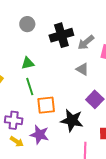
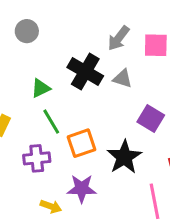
black cross: (61, 35) -> (85, 72), moved, turned -30
purple cross: (14, 120) -> (37, 158), moved
black star: (72, 120) -> (124, 157), turned -30

